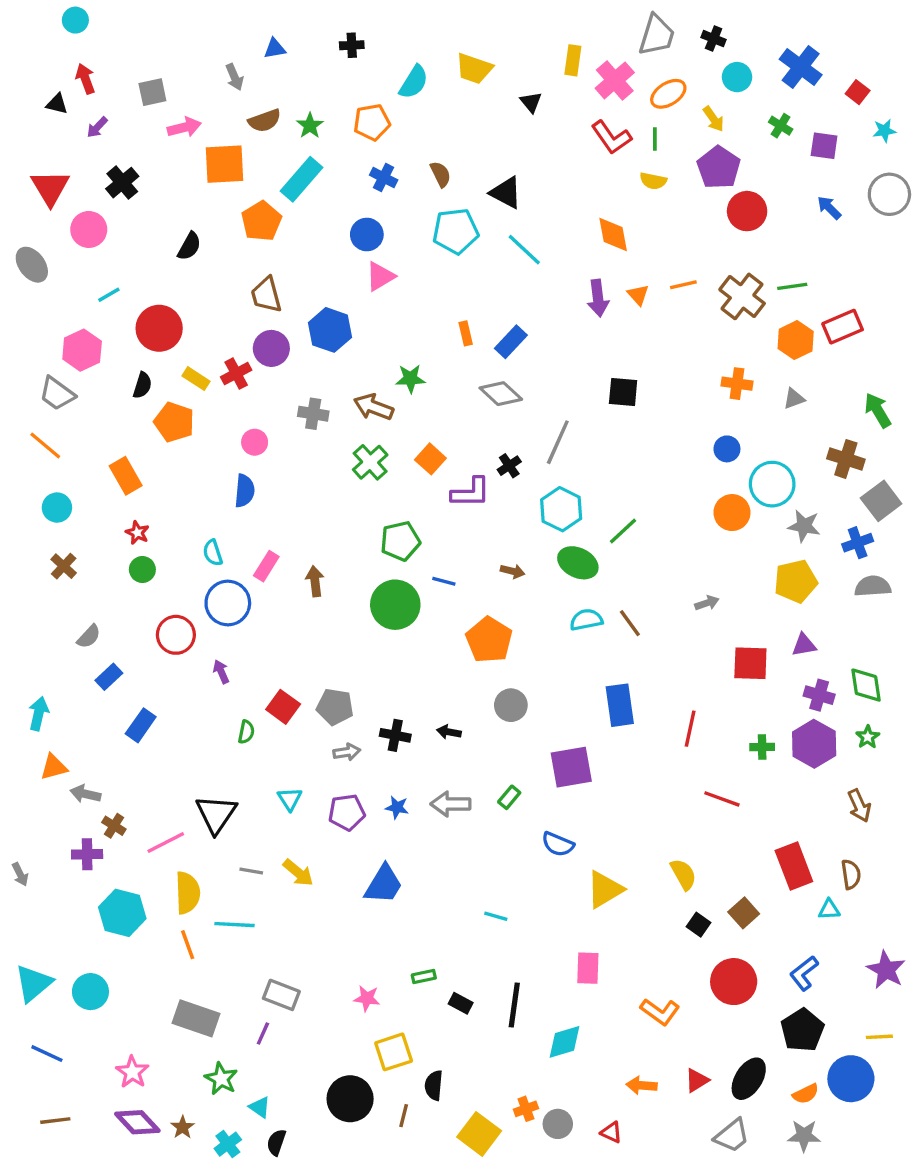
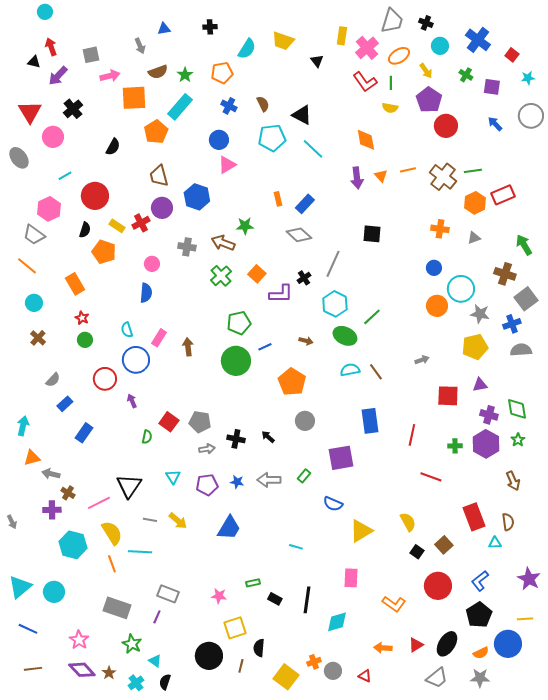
purple arrow: (97, 127) -> (58, 76), size x1.5
blue line: (444, 581) -> (265, 347), turned -40
black arrow: (449, 732) -> (268, 437), turned 32
yellow semicircle: (188, 893) -> (112, 533), turned -30

